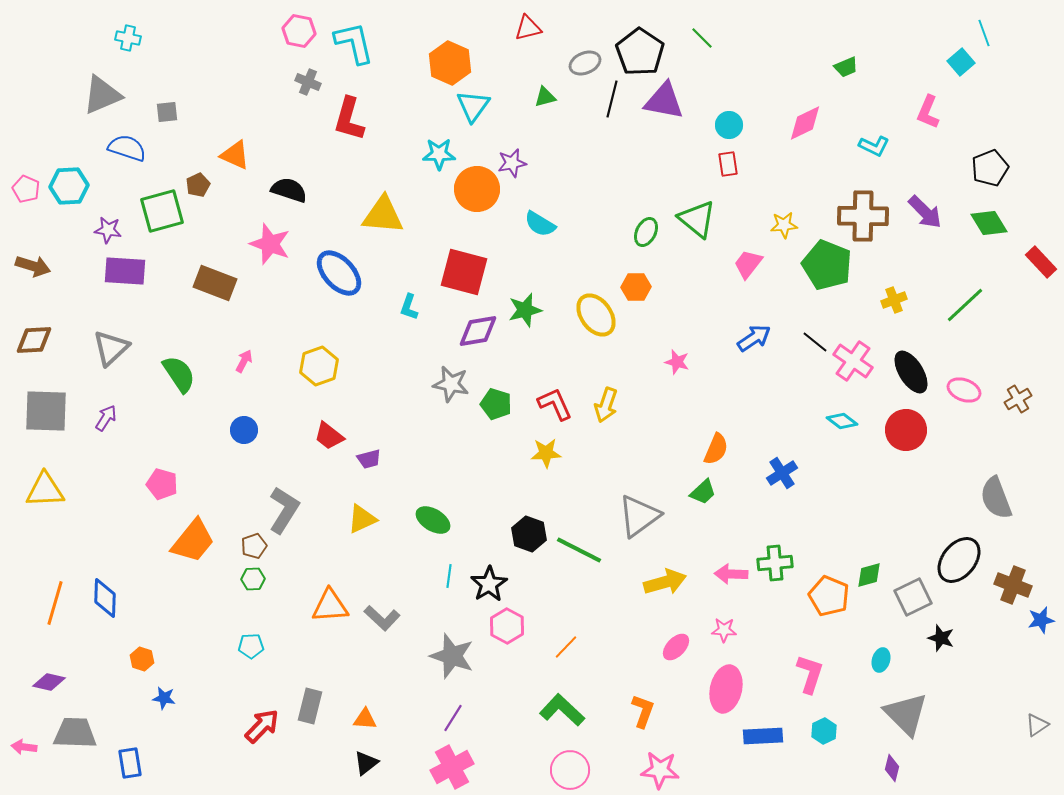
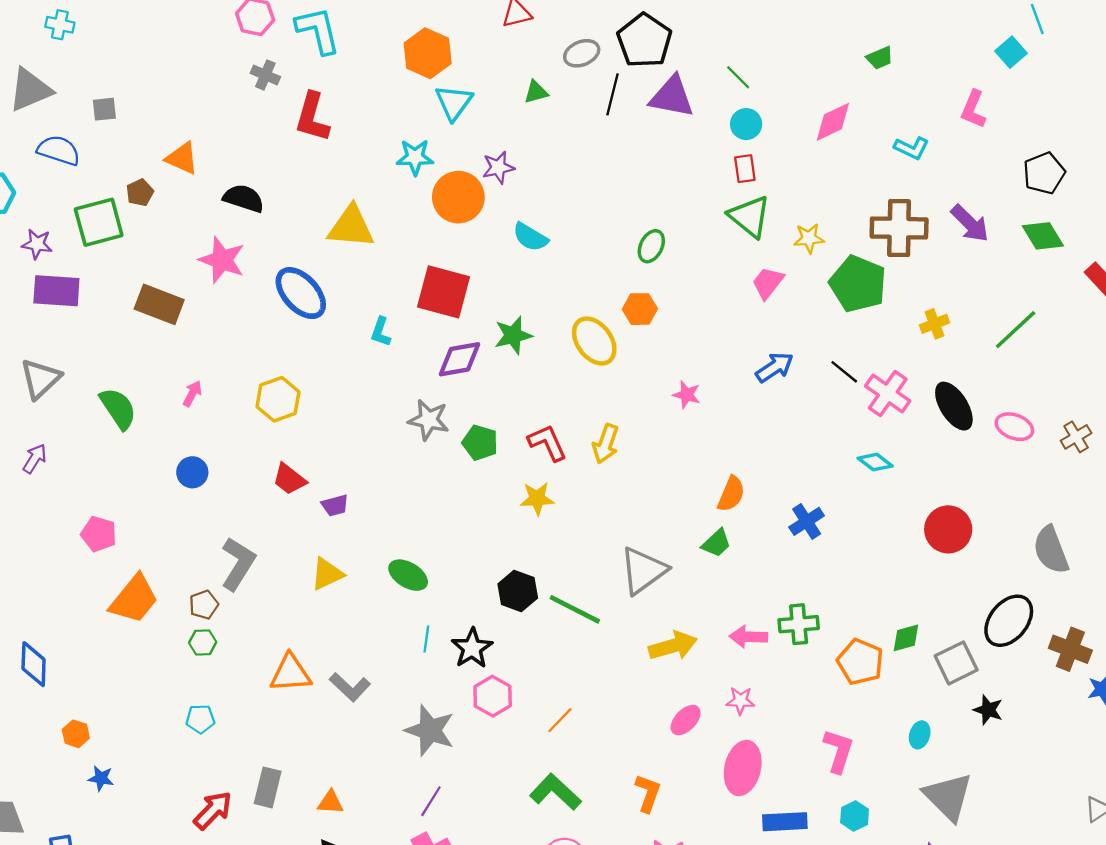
green line: (702, 38) -> (738, 77), moved
green triangle: (697, 219) -> (750, 217), moved
red circle: (906, 430) -> (948, 529), moved

